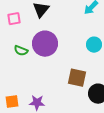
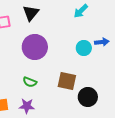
green semicircle: (21, 51) -> (30, 82), moved

